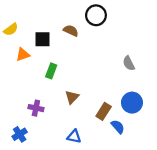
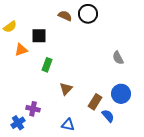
brown semicircle: (71, 31) -> (65, 16), moved
purple cross: (36, 108) -> (33, 109), moved

